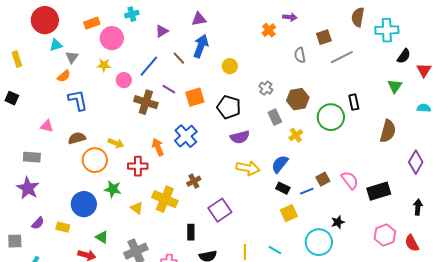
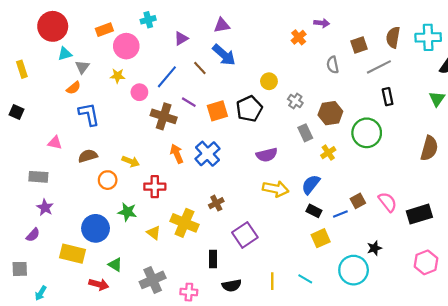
brown semicircle: (358, 17) -> (393, 37), moved
blue arrow: (201, 46) -> (224, 55), turned 110
yellow circle: (230, 66) -> (269, 81), moved
black rectangle: (354, 102) -> (388, 97), moved
black pentagon: (229, 107) -> (249, 109), moved, turned 30
orange arrow: (158, 147) -> (177, 154), moved
orange circle: (95, 160) -> (108, 180), size x0.7
purple star: (28, 188) -> (45, 207), moved, size x0.7
purple semicircle: (38, 223) -> (33, 235), moved
yellow rectangle: (63, 227) -> (72, 254), size x1.6

